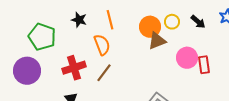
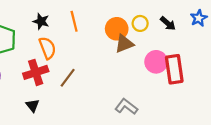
orange semicircle: (102, 45) -> (47, 48), moved
red rectangle: (204, 65) -> (174, 69), size x1.5

